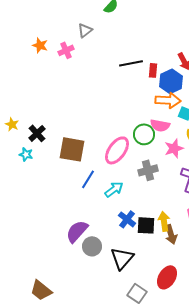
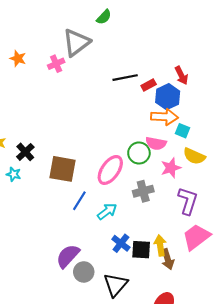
gray triangle: (85, 30) -> (76, 42), size x1.8
orange star: (40, 45) -> (18, 58), moved
red rectangle: (153, 70) -> (149, 85), turned 56

